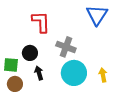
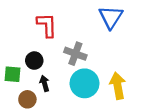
yellow arrow: (103, 75) -> (118, 86), size x1.6
brown circle: (15, 84) -> (27, 99), moved

